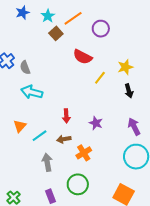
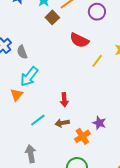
cyan arrow: (32, 92) -> (29, 77), turned -65
purple star: (96, 123) -> (99, 123), moved
orange triangle: (20, 126) -> (17, 95), moved
gray arrow: (47, 162) -> (31, 154), moved

